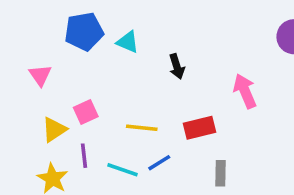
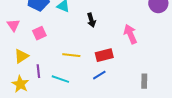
pink square: (86, 112) -> (39, 33), moved
blue line: (159, 163) -> (99, 75), moved
gray rectangle: (220, 173) -> (144, 81), moved

